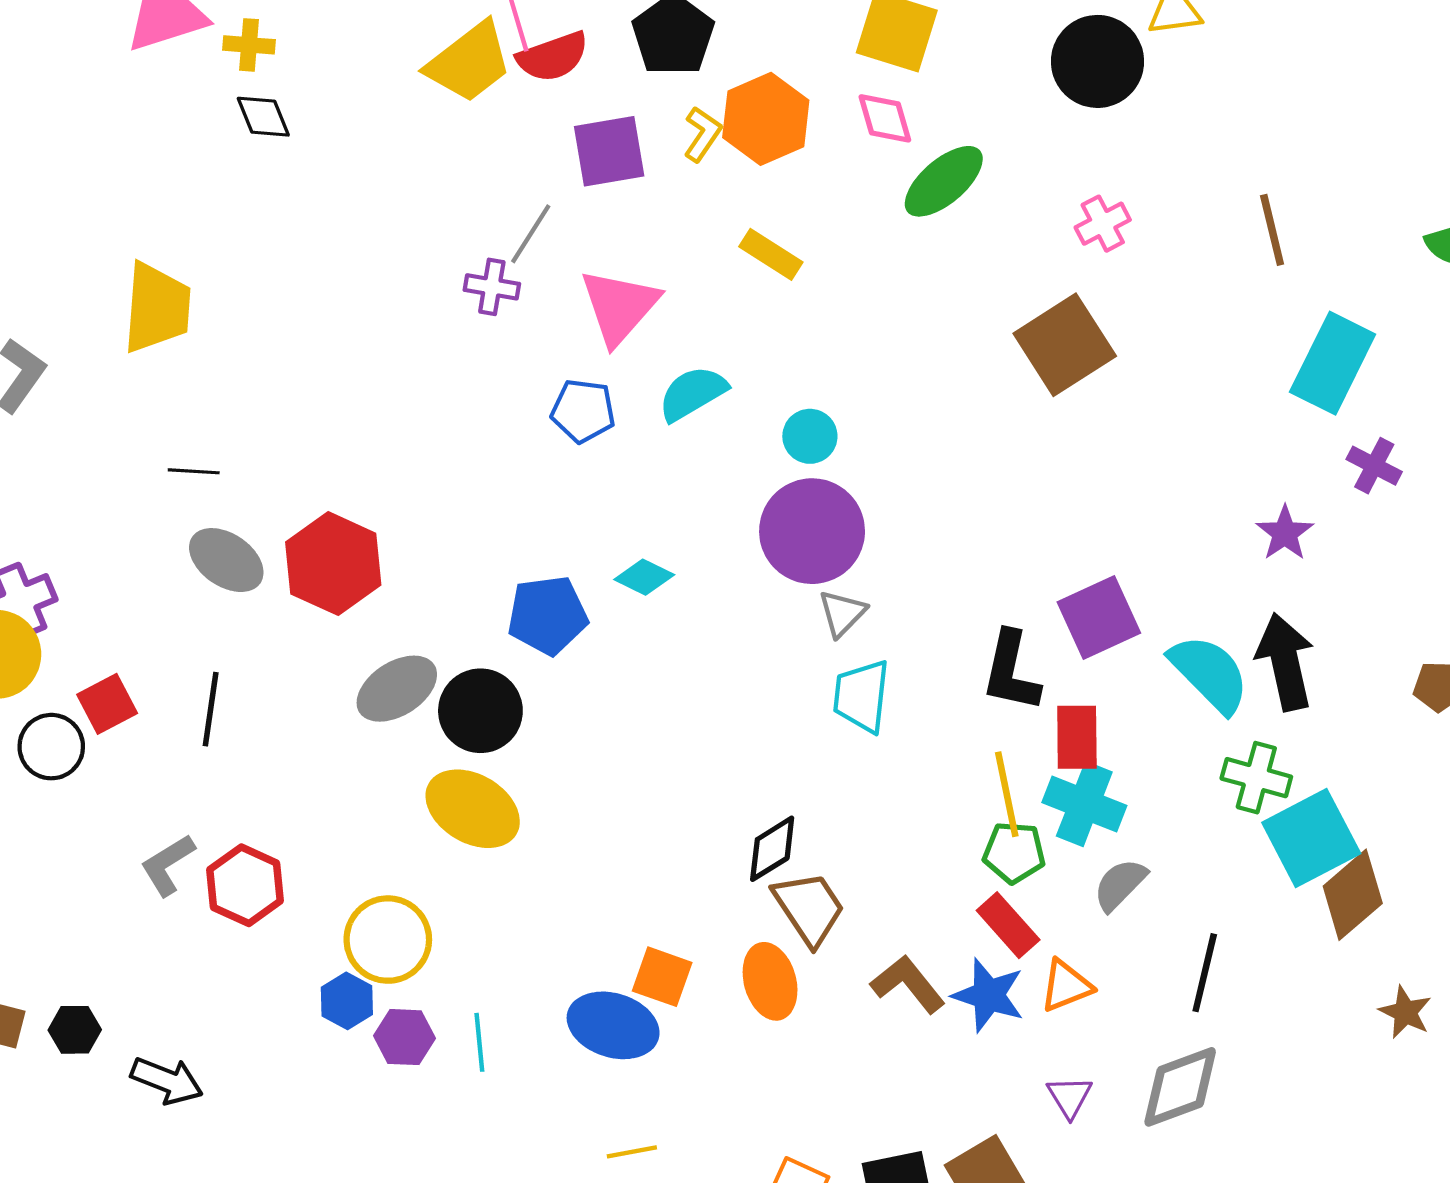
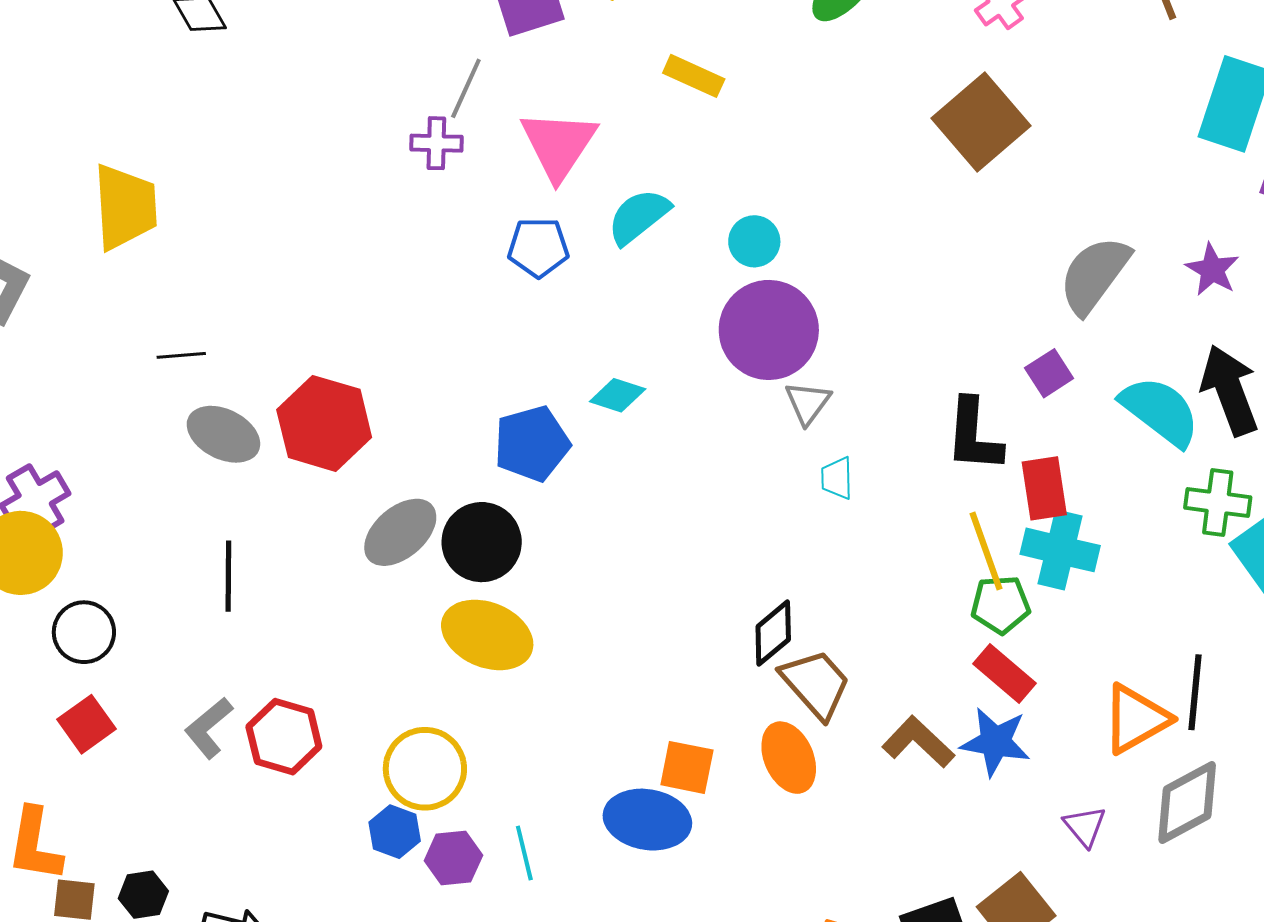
purple square: (1099, 618) -> (1049, 373), size x0.6
cyan trapezoid: (862, 696) -> (837, 478), size x0.6
red square: (107, 704) -> (87, 724), moved
gray semicircle: (1120, 885) -> (1094, 275), moved, size x1.5
orange triangle: (1066, 986) -> (1136, 719), moved, size x1.4

